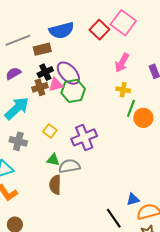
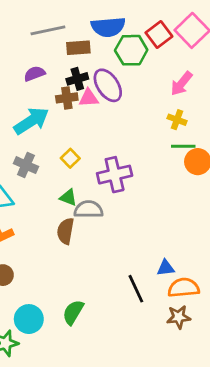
green hexagon: (73, 91) -> (131, 50), moved
green line: (131, 108) -> (183, 146), turned 60

